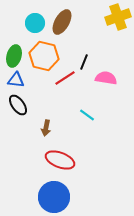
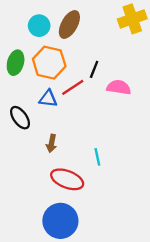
blue triangle: (16, 80) -> (48, 99), moved
cyan line: (87, 115) -> (97, 157), moved, turned 42

